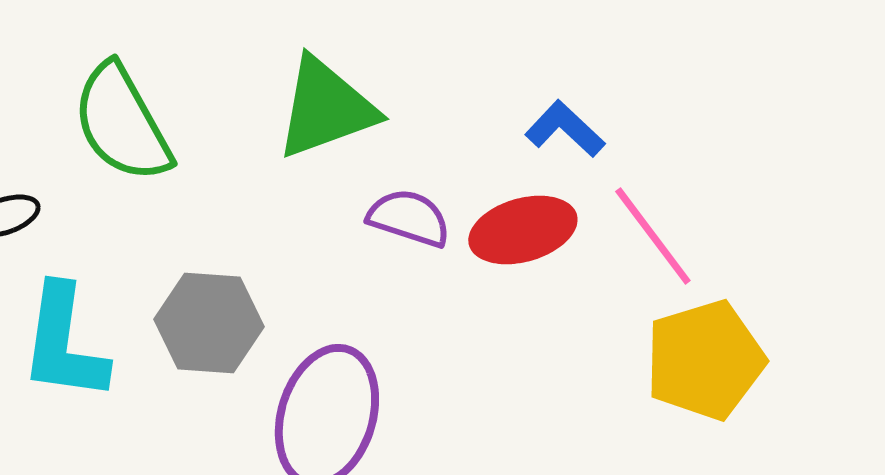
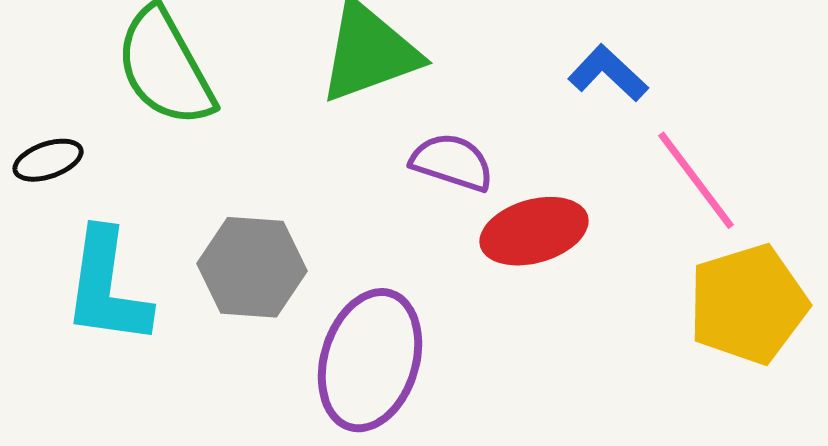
red ellipse: (523, 230) -> (534, 231), moved

